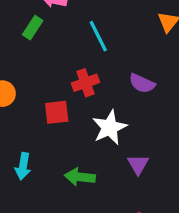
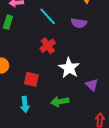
purple semicircle: (142, 83) -> (79, 23), moved
red square: (57, 112) -> (31, 79), moved, turned 35

